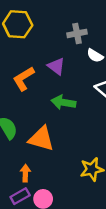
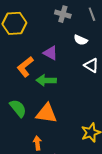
gray cross: (77, 33) -> (63, 14), moved, turned 35
green arrow: (64, 102) -> (46, 80), moved

